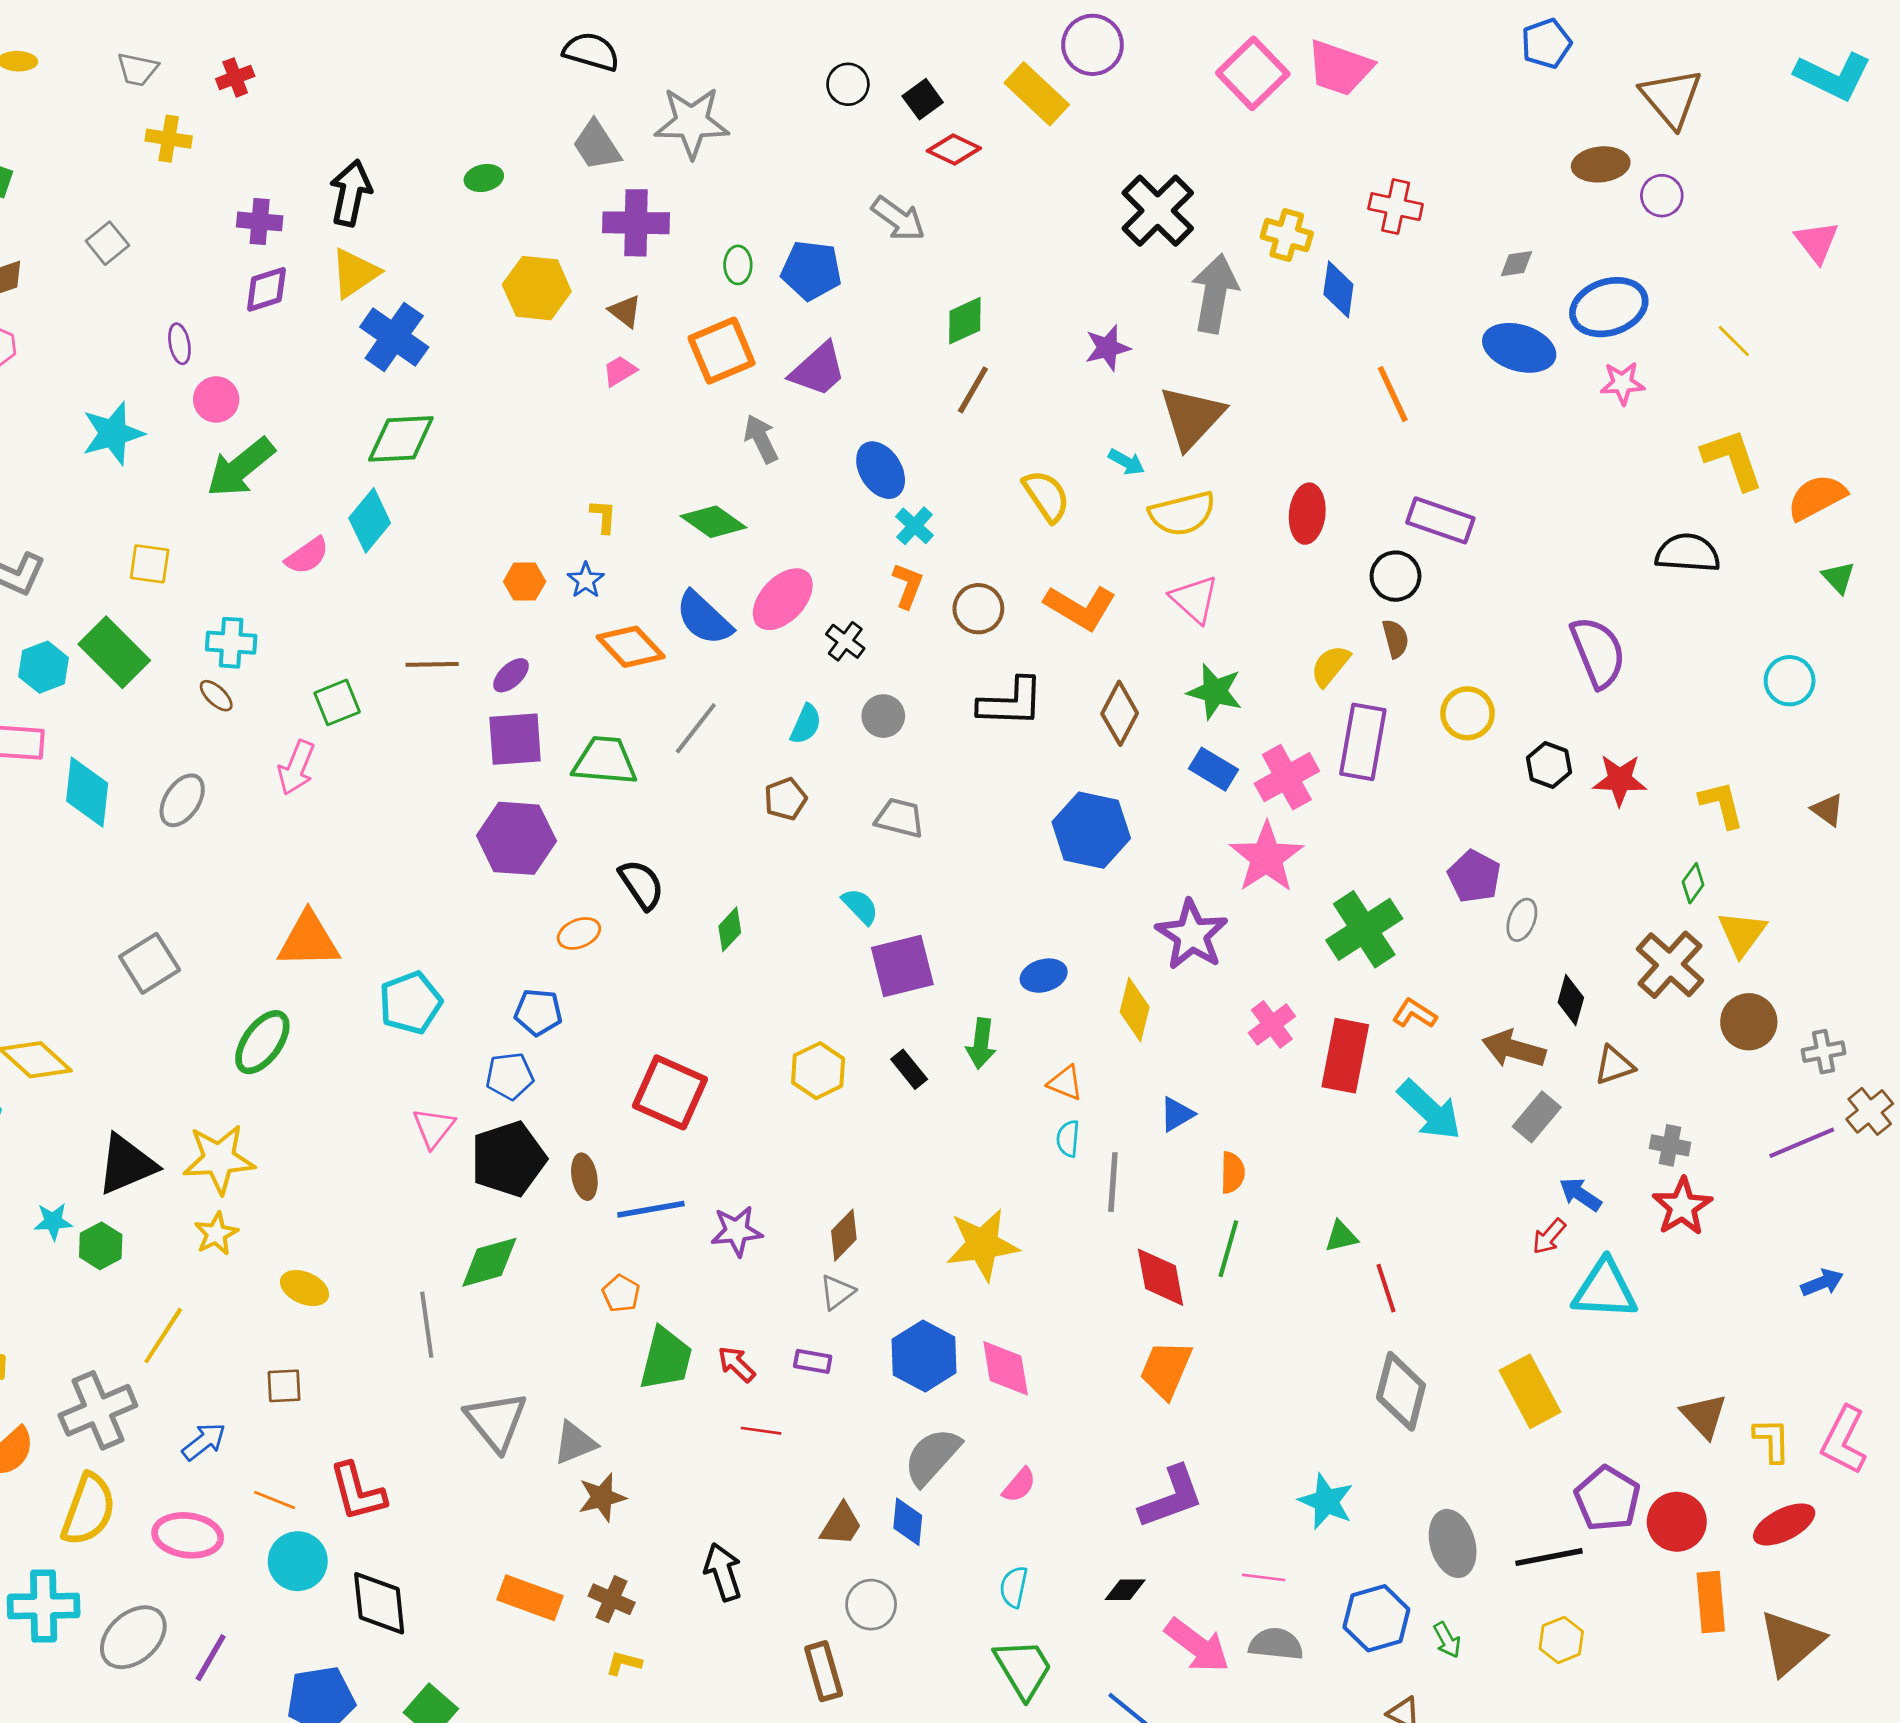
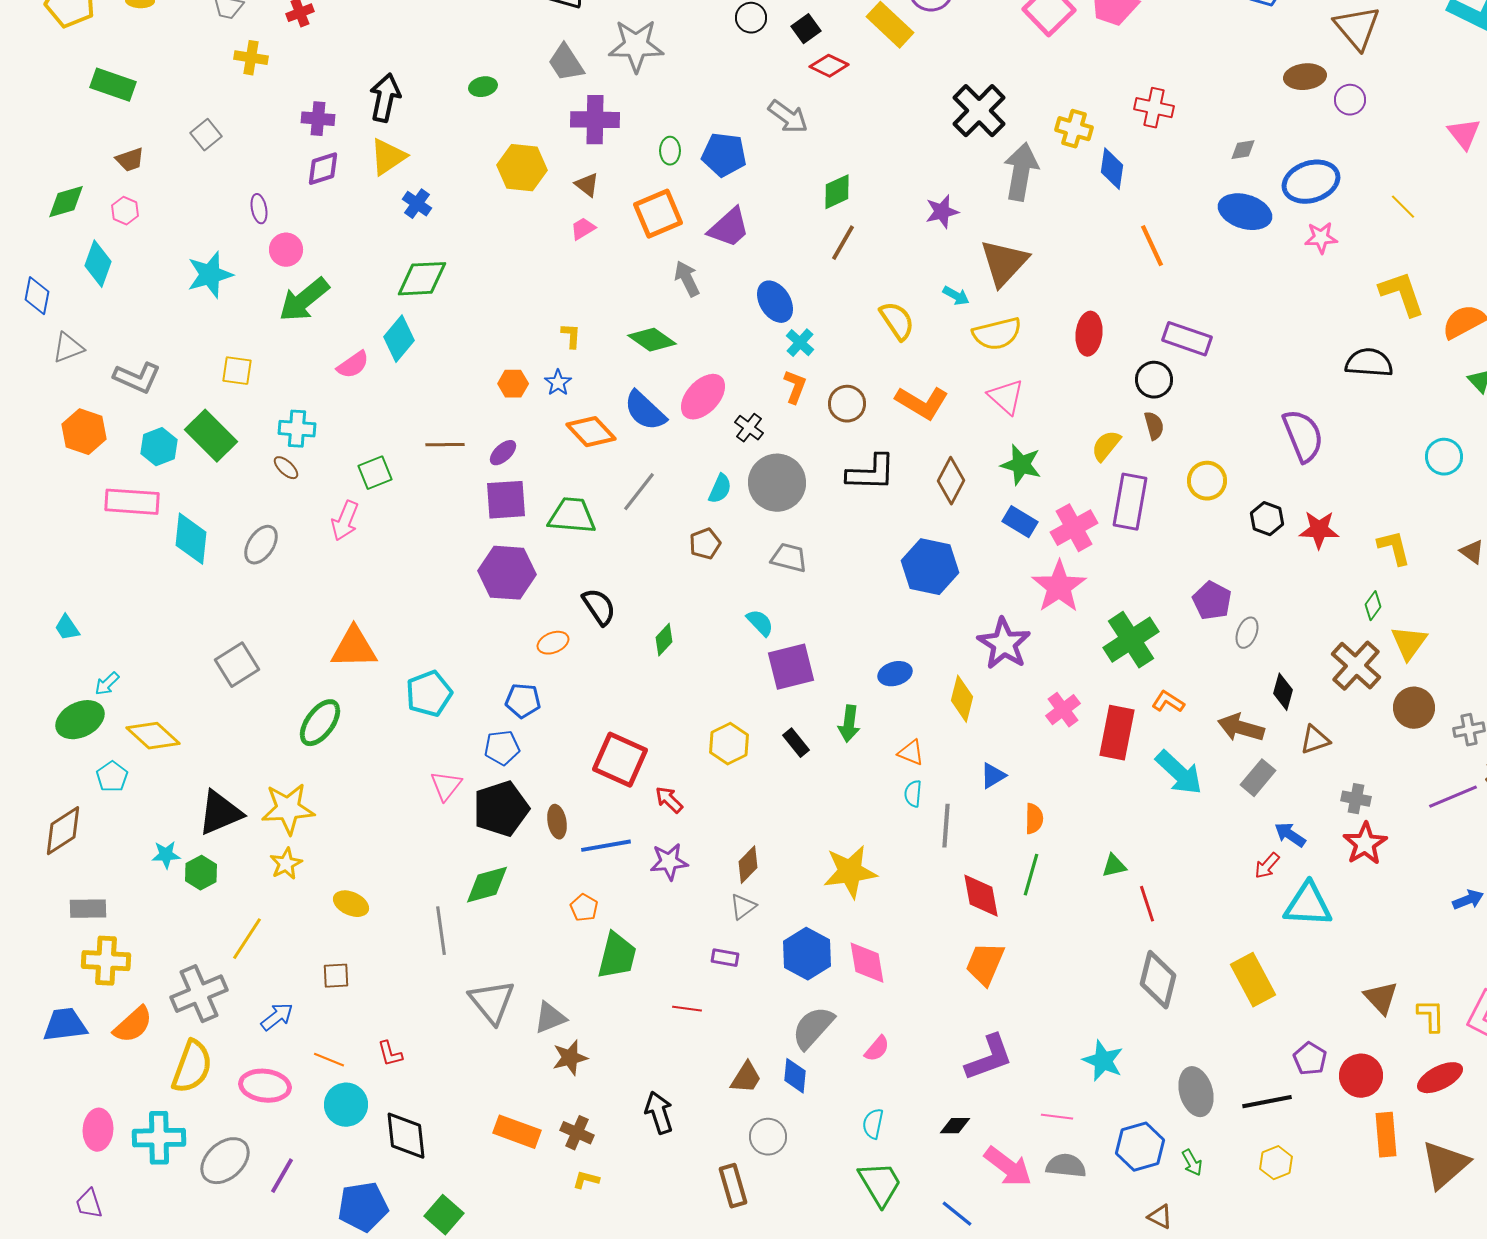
blue cross: (394, 337) -> (417, 204), size x0.6
gray circle: (883, 716) -> (777, 483), size x1.8
red arrow: (737, 1364) -> (669, 800), moved
red L-shape: (357, 1492) -> (390, 1054), size x0.6
purple pentagon: (1607, 1499) -> (1310, 1059), size x0.7

